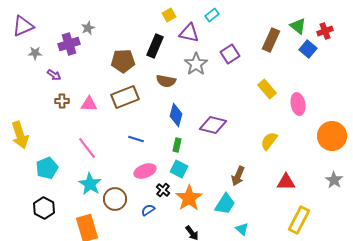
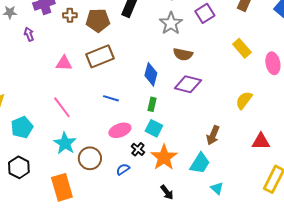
purple arrow: (54, 75) -> (29, 34), turned -144
brown semicircle: (166, 81) -> (183, 54), moved
brown cross: (62, 101) -> (70, 15), moved

